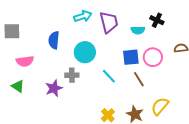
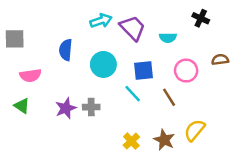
black cross: (157, 20) -> (201, 18), moved
purple trapezoid: (109, 22) -> (133, 28), turned -30
blue square: (131, 57) -> (144, 71), moved
gray cross: (72, 75) -> (91, 107), moved

